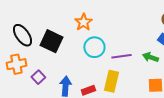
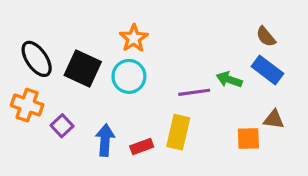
cyan circle: (94, 47) -> (129, 76), moved
green arrow: (150, 57) -> (229, 80), moved
orange cross: (16, 64) -> (27, 105), turned 30

